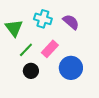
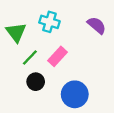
purple semicircle: (71, 22) -> (97, 25), moved
blue circle: (71, 68) -> (75, 94), moved

